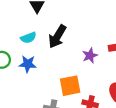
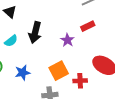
blue star: (28, 64) -> (23, 73), moved

